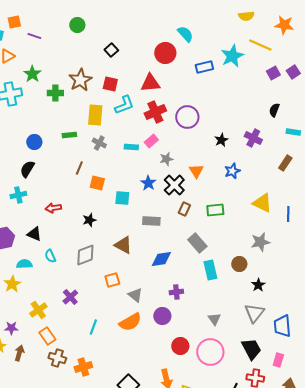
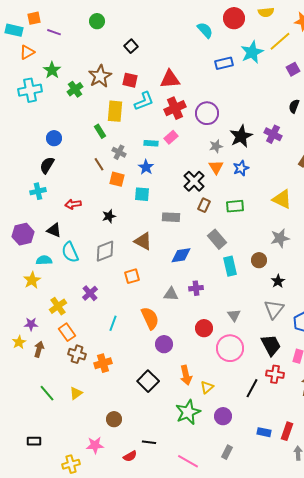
yellow line: (260, 45) -> (280, 41), turned -65
red circle: (165, 53) -> (234, 18), moved
green cross: (55, 93) -> (75, 89), turned -35
green rectangle: (69, 135) -> (100, 131), moved, turned 64
black star: (221, 140) -> (241, 136), size x1.6
gray cross: (99, 143) -> (119, 152), moved
gray star: (166, 159) -> (216, 146), moved
brown line: (79, 168) -> (99, 164), turned -56
blue star: (232, 171) -> (241, 168), moved
blue star: (148, 183) -> (146, 167), moved
cyan semicircle: (50, 256) -> (70, 252), size x1.5
gray triangle: (135, 295) -> (171, 294), moved, turned -35
purple circle: (162, 316) -> (164, 344), moved
orange semicircle: (130, 322) -> (150, 318), turned -85
red circle: (180, 346) -> (204, 328), moved

